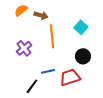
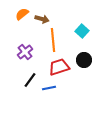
blue line: (48, 71) -> (49, 88), moved
red trapezoid: (70, 77) -> (59, 67), moved
black line: (32, 86) -> (30, 80), moved

